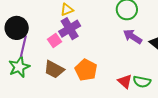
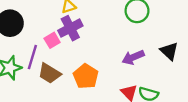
purple arrow: (132, 37) -> (133, 57), moved, turned -60
purple line: (23, 46) -> (32, 57), moved

